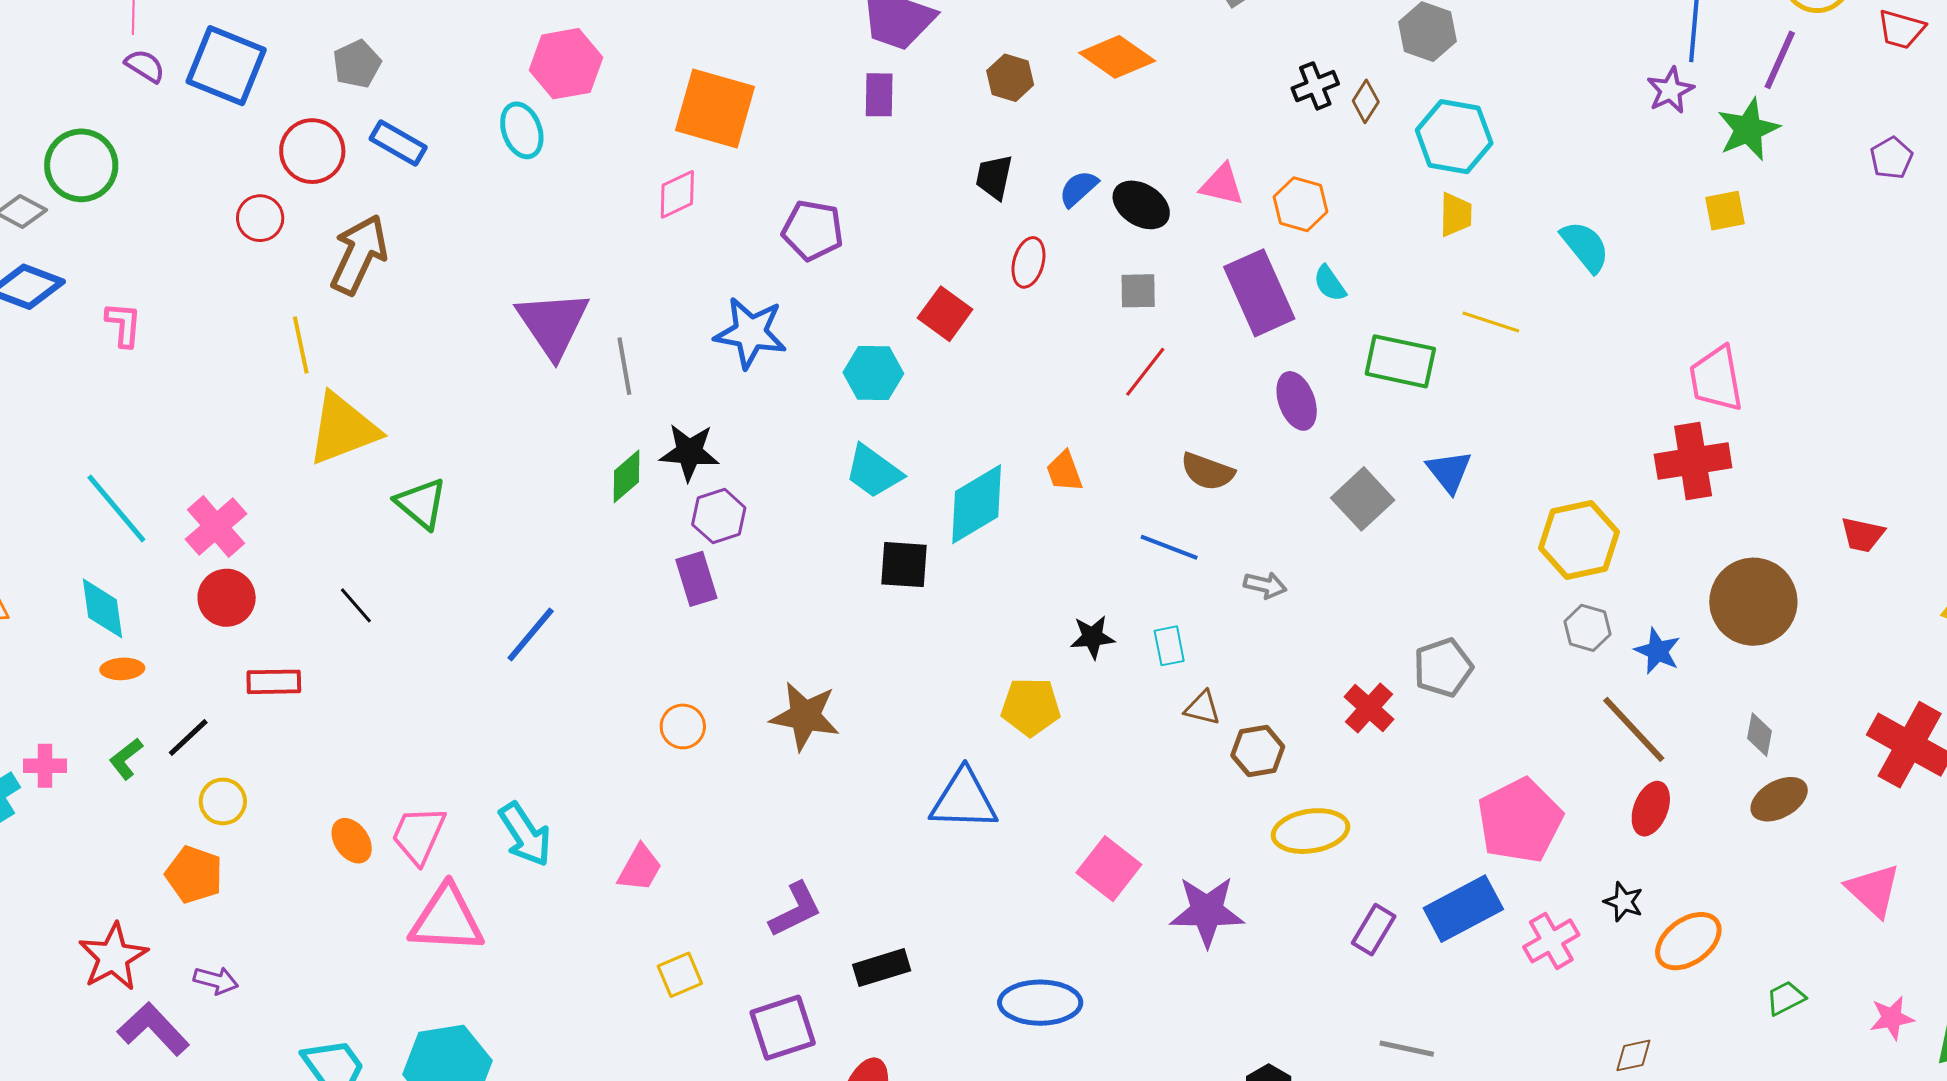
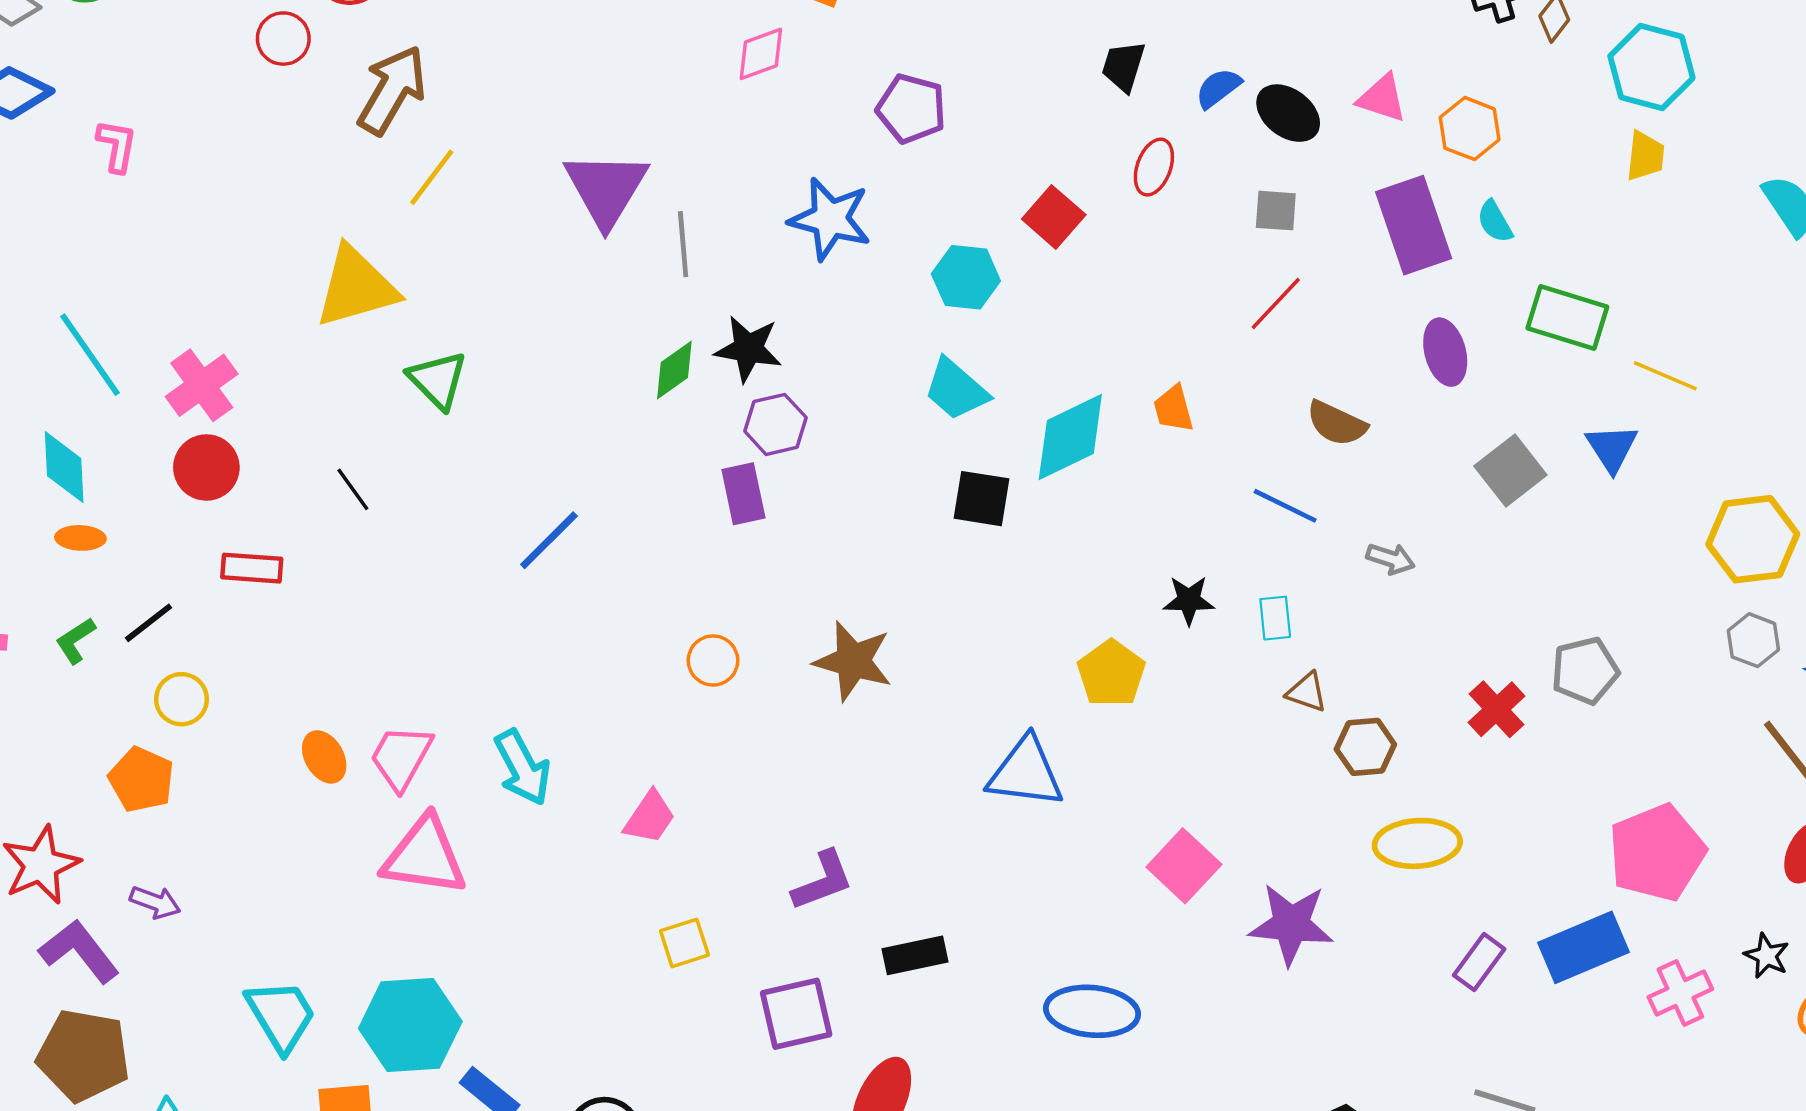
yellow line: (1491, 322) -> (1665, 376), moved
yellow line: (301, 345) -> (432, 177), moved, turned 44
yellow pentagon: (1031, 707) -> (1111, 673), turned 30

